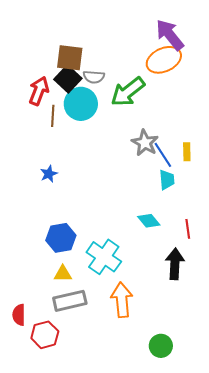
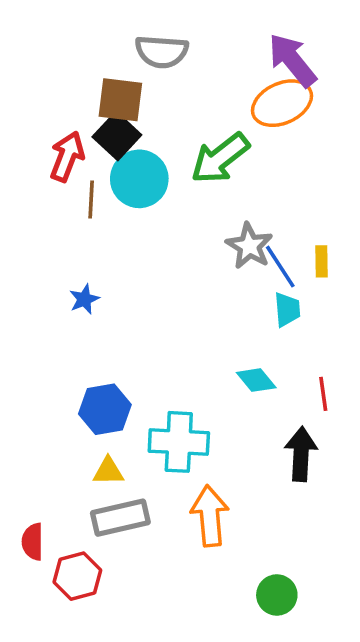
gray semicircle: (94, 77) -> (162, 52), moved, size x1.4
cyan cross: (104, 257) -> (179, 442), turned -32

